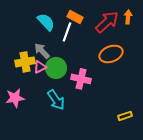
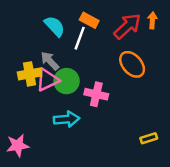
orange ellipse: (111, 54) -> (132, 64), turned 70
pink triangle: (40, 67) -> (47, 80), size x1.5
pink star: (15, 98) -> (18, 145), moved
cyan arrow: (56, 100) -> (67, 119), turned -60

